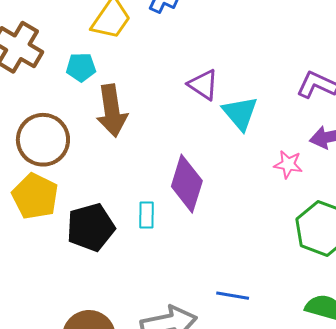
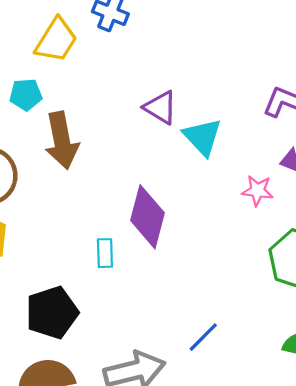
black pentagon: (91, 227) -> (52, 313), moved
blue line: (233, 296) -> (203, 337), turned -52

